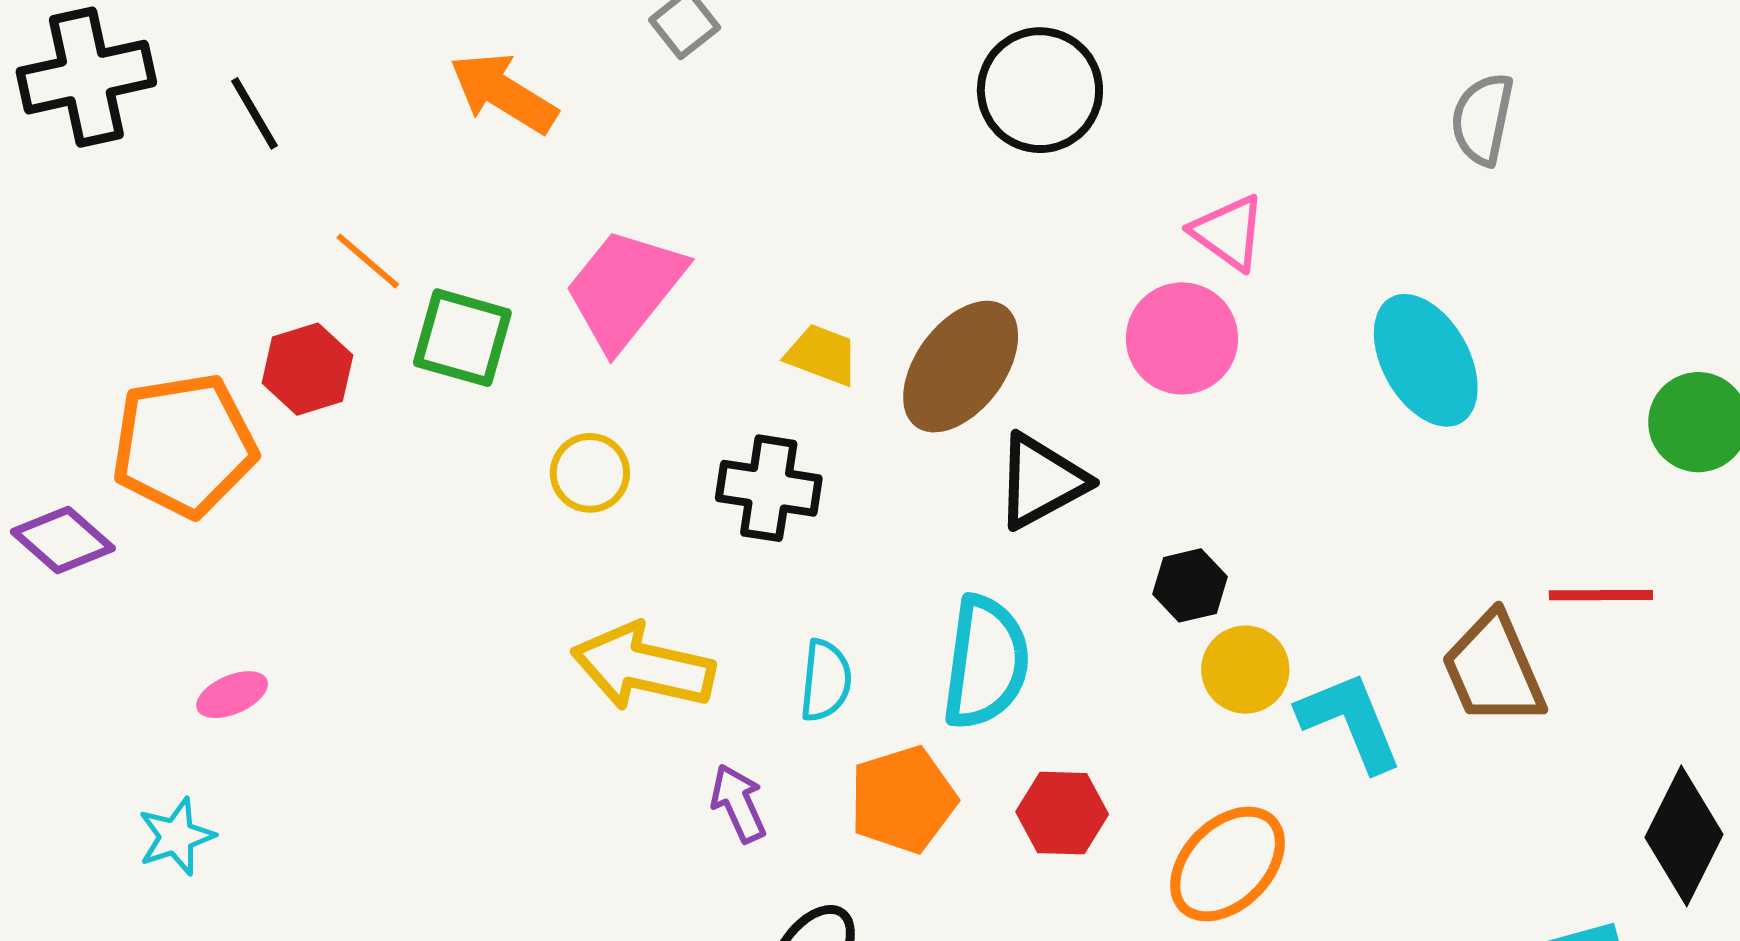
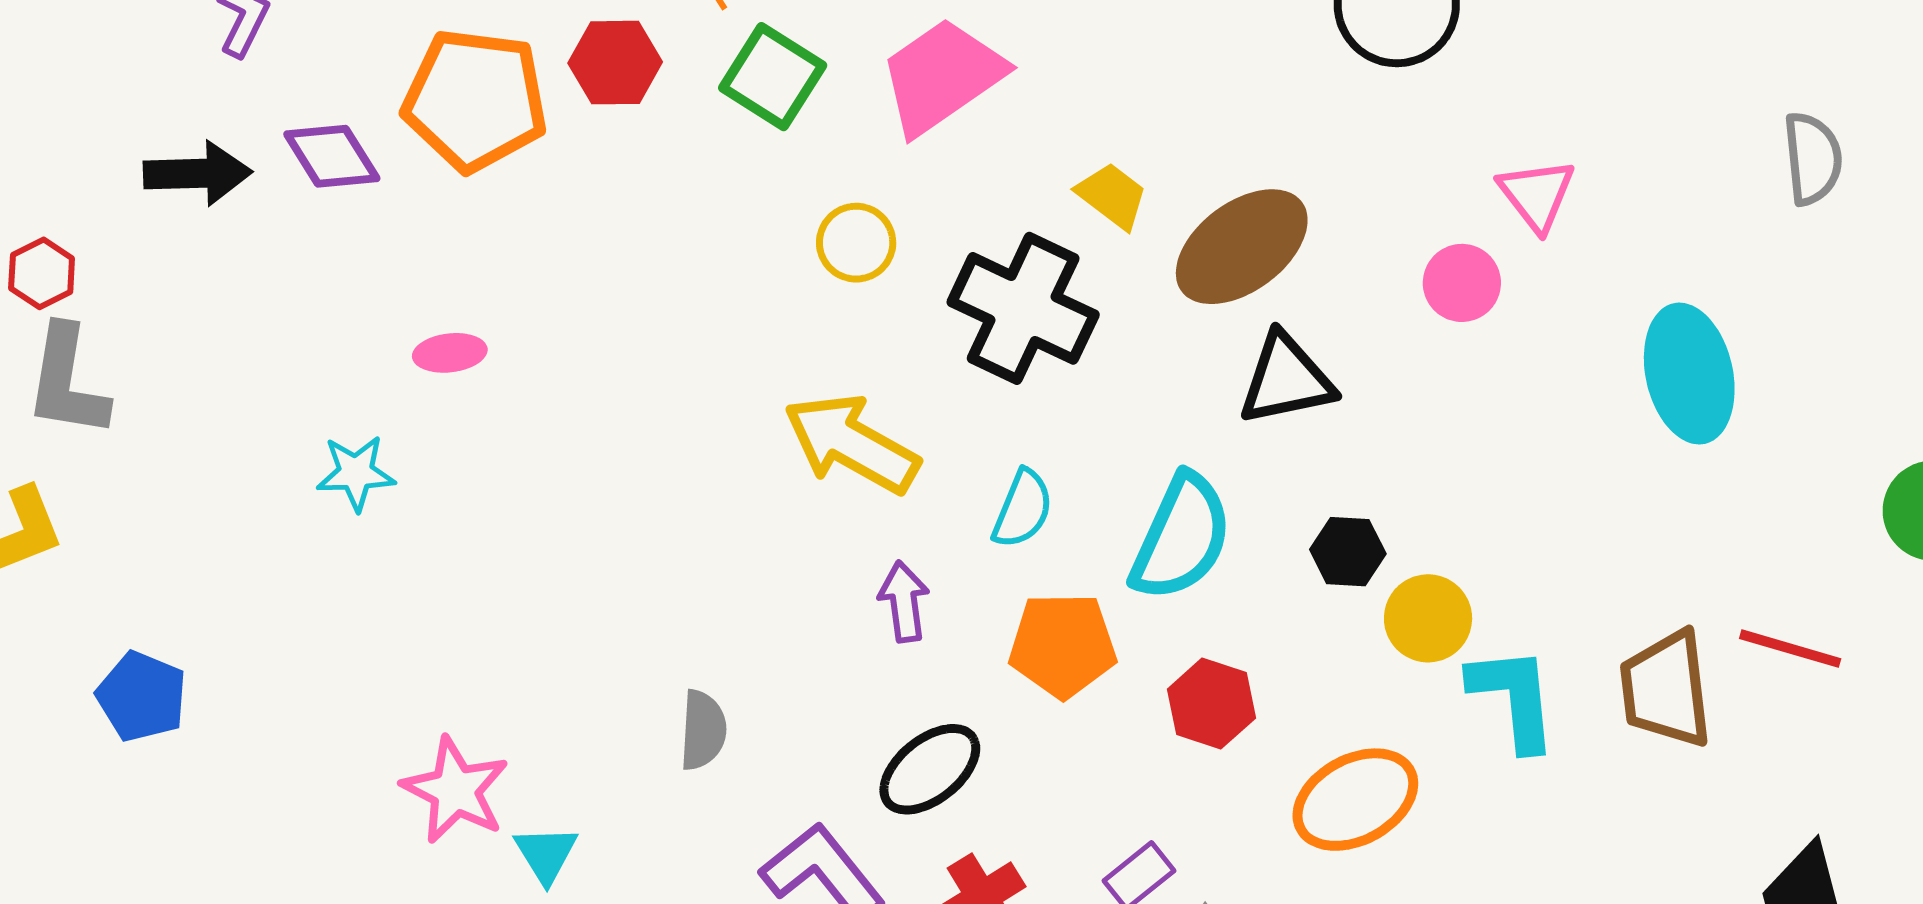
gray semicircle: (1482, 119) -> (1813, 158), turned 146
pink circle: (1182, 338) -> (1462, 283), size x0.7
black cross: (769, 488) -> (1023, 308), size x1.4
black hexagon: (1190, 585) -> (1348, 552), moved

